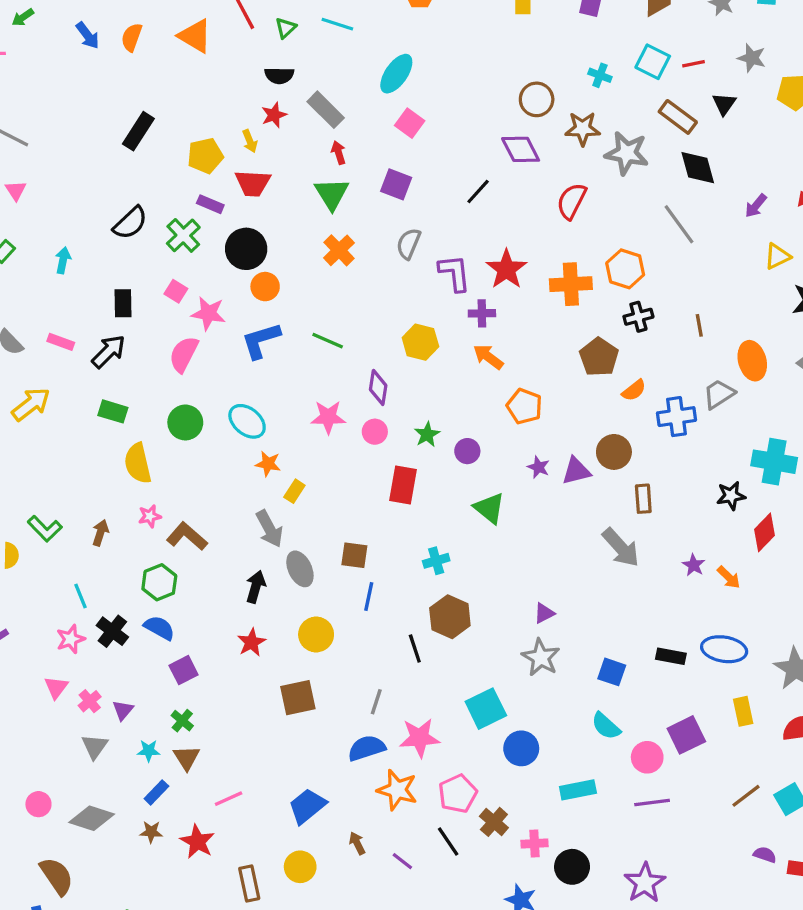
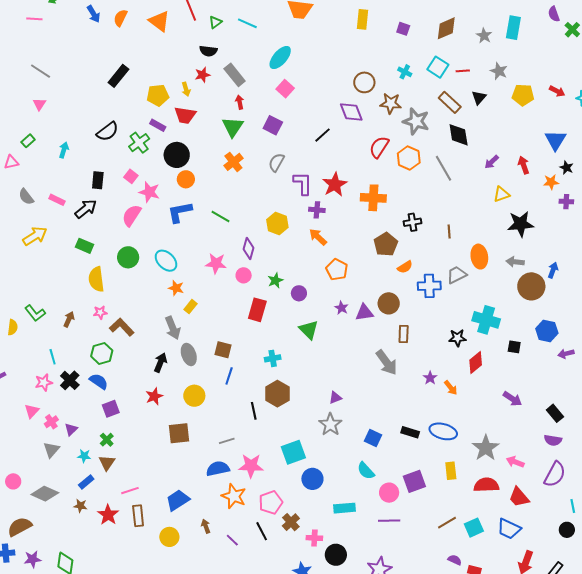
orange hexagon: (625, 269) -> (409, 158), moved
gray line: (376, 702) -> (227, 441), turned 49
brown semicircle: (57, 876) -> (20, 527), turned -90
brown rectangle: (249, 883) -> (138, 516), moved

